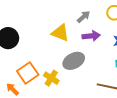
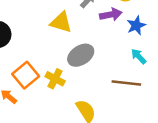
purple arrow: (91, 36) -> (111, 15), moved

